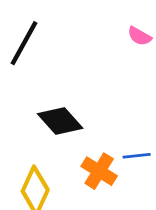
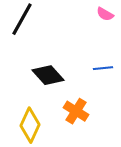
blue line: (137, 156) -> (103, 68), moved

